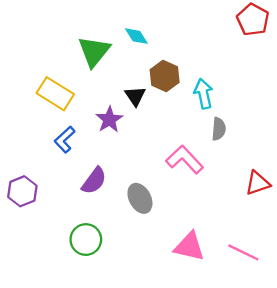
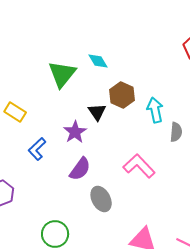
yellow rectangle: (55, 94) -> (15, 112), moved, size x0.7
gray semicircle: (219, 129) -> (176, 132), moved
purple semicircle: (94, 181) -> (80, 169), moved

